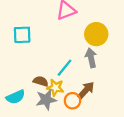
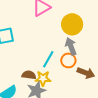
brown arrow: (86, 90) -> (86, 73), moved, turned 78
orange circle: (72, 101) -> (68, 60), moved

